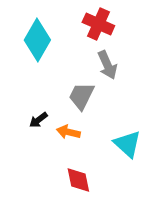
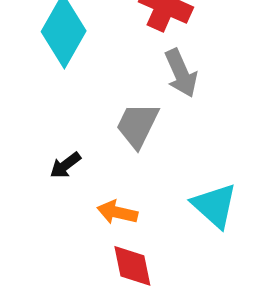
orange arrow: (68, 132) -> (117, 212), moved

